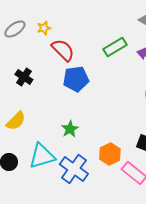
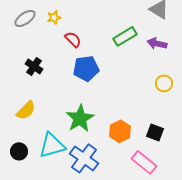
red semicircle: (63, 50) -> (73, 39), size x0.7
green star: (70, 129) -> (80, 118), size x1.6
orange hexagon: (110, 154) -> (120, 131), moved

